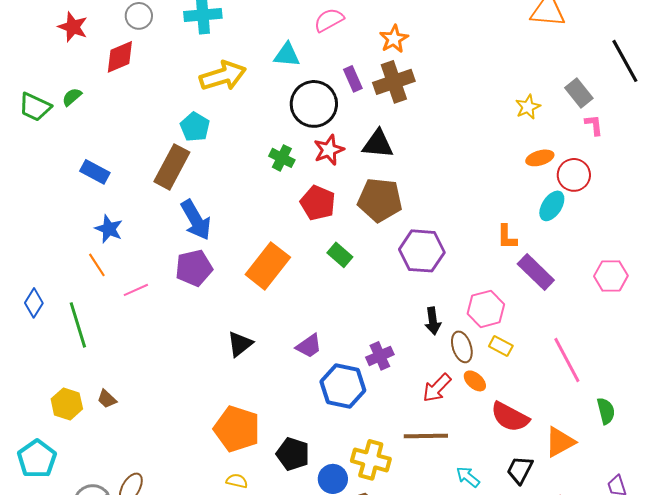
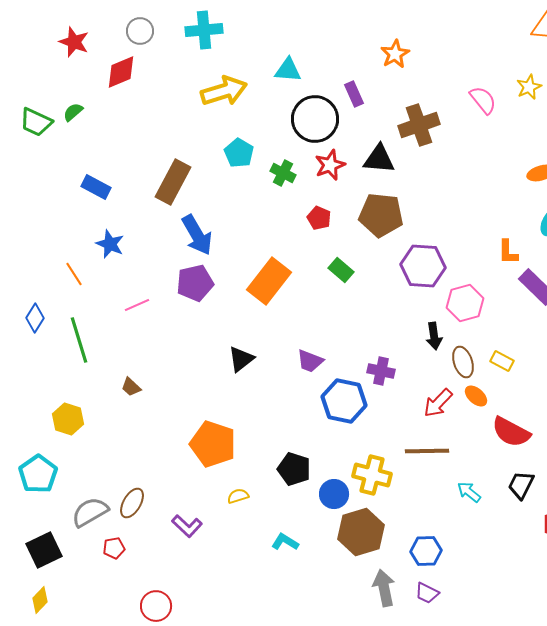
pink semicircle: (329, 20) -> (483, 100), moved, turned 80
brown cross: (394, 82) -> (419, 125), moved
yellow star: (528, 107) -> (529, 87), moved
cyan pentagon: (195, 127) -> (239, 153), moved
red pentagon: (318, 203) -> (319, 218), size x0.7
orange line: (97, 265) -> (74, 274), moved
pink hexagon: (486, 309) -> (465, 303), moved
purple trapezoid: (309, 346) -> (310, 361), turned 56
purple cross: (380, 356) -> (381, 371), turned 36
brown trapezoid: (107, 399) -> (131, 387), moved
orange pentagon: (237, 429) -> (213, 444), moved
yellow semicircle: (237, 481) -> (238, 496), turned -30

